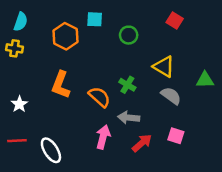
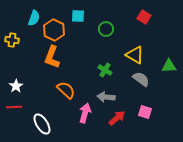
cyan semicircle: (21, 22) -> (34, 18), moved
orange L-shape: (61, 85) -> (52, 57), moved
orange semicircle: (99, 97) -> (66, 90), moved
red line: (17, 141) -> (14, 107), moved

